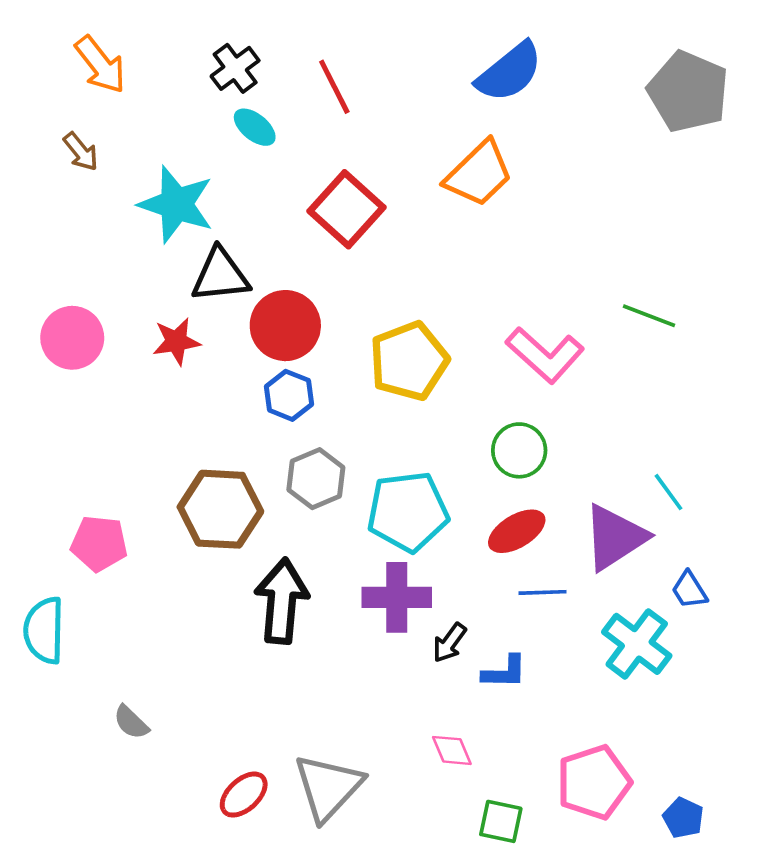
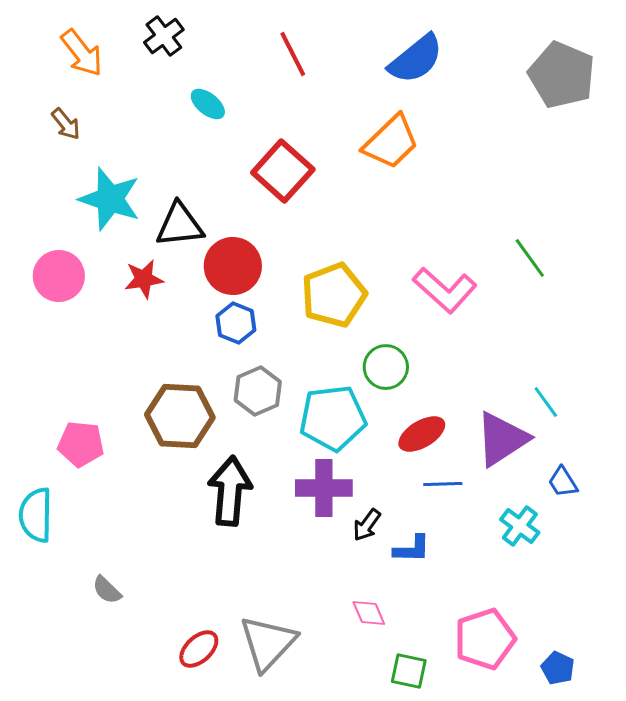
black cross: (235, 68) -> (164, 36), moved
red line: (334, 87) -> (293, 54), moved
cyan star: (176, 204) -> (110, 199), moved
green line: (649, 316) -> (530, 258), turned 33
green circle: (519, 450) -> (386, 367), moved
cyan cross: (637, 644) -> (520, 526), size x0.7

